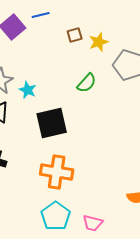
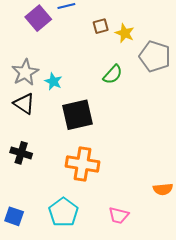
yellow star: (99, 42) -> (125, 33), turned -30
cyan pentagon: (56, 216) -> (63, 212), moved

